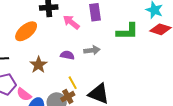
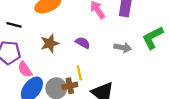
green L-shape: (127, 31) -> (153, 38), turned 135
gray arrow: (92, 50) -> (123, 48), moved

